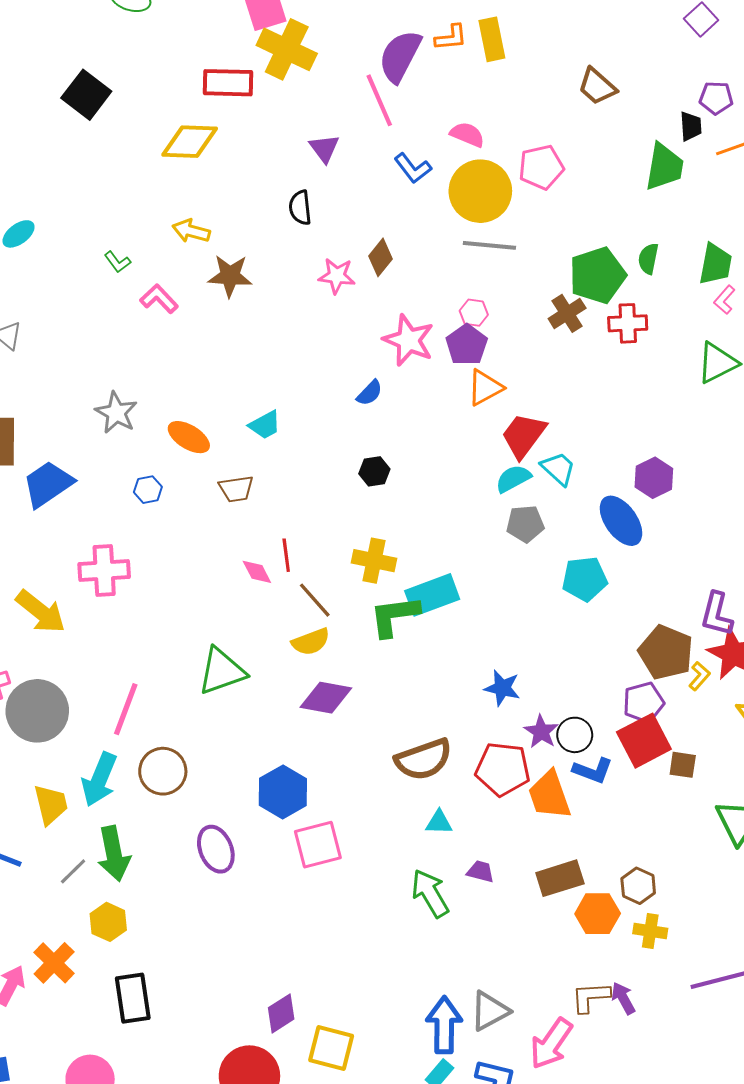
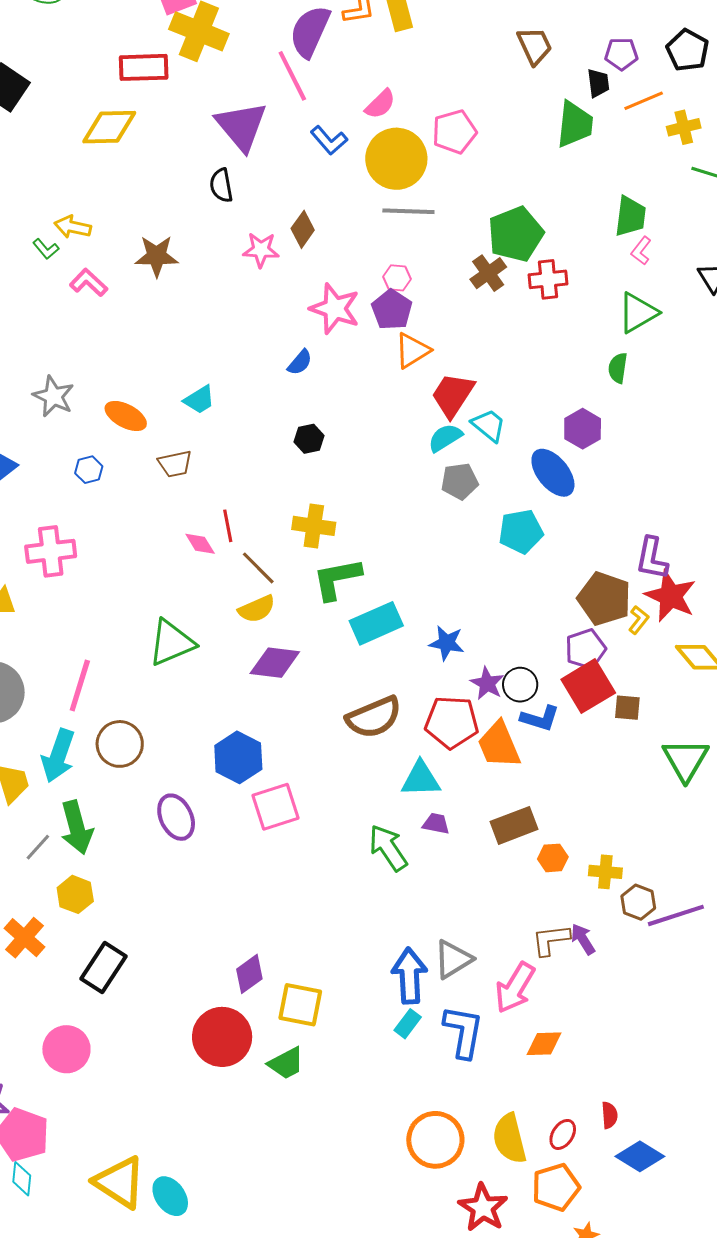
brown trapezoid: (597, 86) -> (535, 46), moved, turned -153
pink semicircle: (467, 134) -> (380, 104), turned 116
purple triangle: (324, 148) -> (241, 126), size x1.8
yellow arrow: (191, 231) -> (73, 227), moved
green semicircle: (648, 259) -> (618, 368), moved
cyan rectangle: (432, 595) -> (376, 623), moved
cyan triangle: (439, 822) -> (421, 779), moved, size x1.5
brown hexagon: (638, 886) -> (638, 902), moved
orange hexagon: (598, 914) -> (553, 858), size x0.7
black rectangle: (133, 998) -> (104, 968), turned 45

